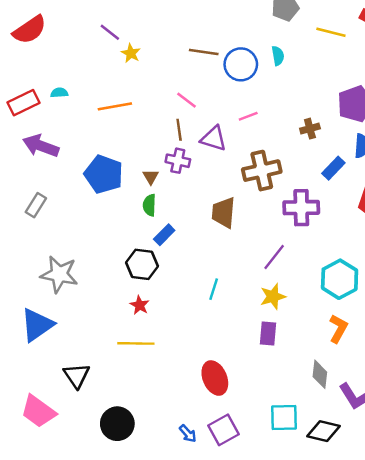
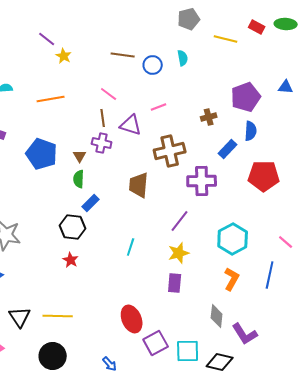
blue circle: (241, 64) -> (153, 65), size x0.7
yellow line: (136, 343) -> (58, 316), moved
purple square: (223, 430) -> (156, 343), moved

